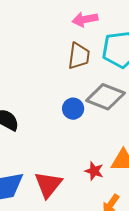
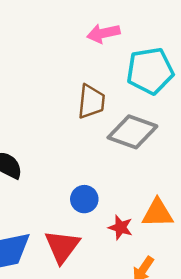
brown trapezoid: (79, 56) -> (91, 102), moved
blue circle: (73, 109) -> (84, 199), moved

